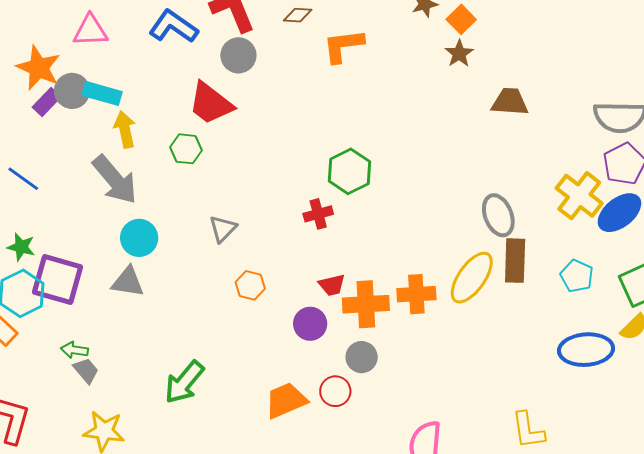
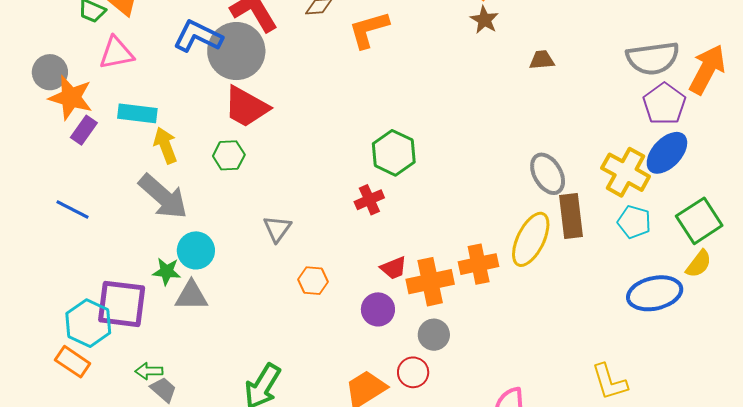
gray circle: (238, 55) -> (236, 51), moved, size x1.6
gray circle: (72, 91) -> (50, 72), moved
brown trapezoid: (510, 102) -> (542, 60), size x0.7
yellow cross: (579, 196) -> (626, 172), moved
green star: (21, 247) -> (167, 271), moved

